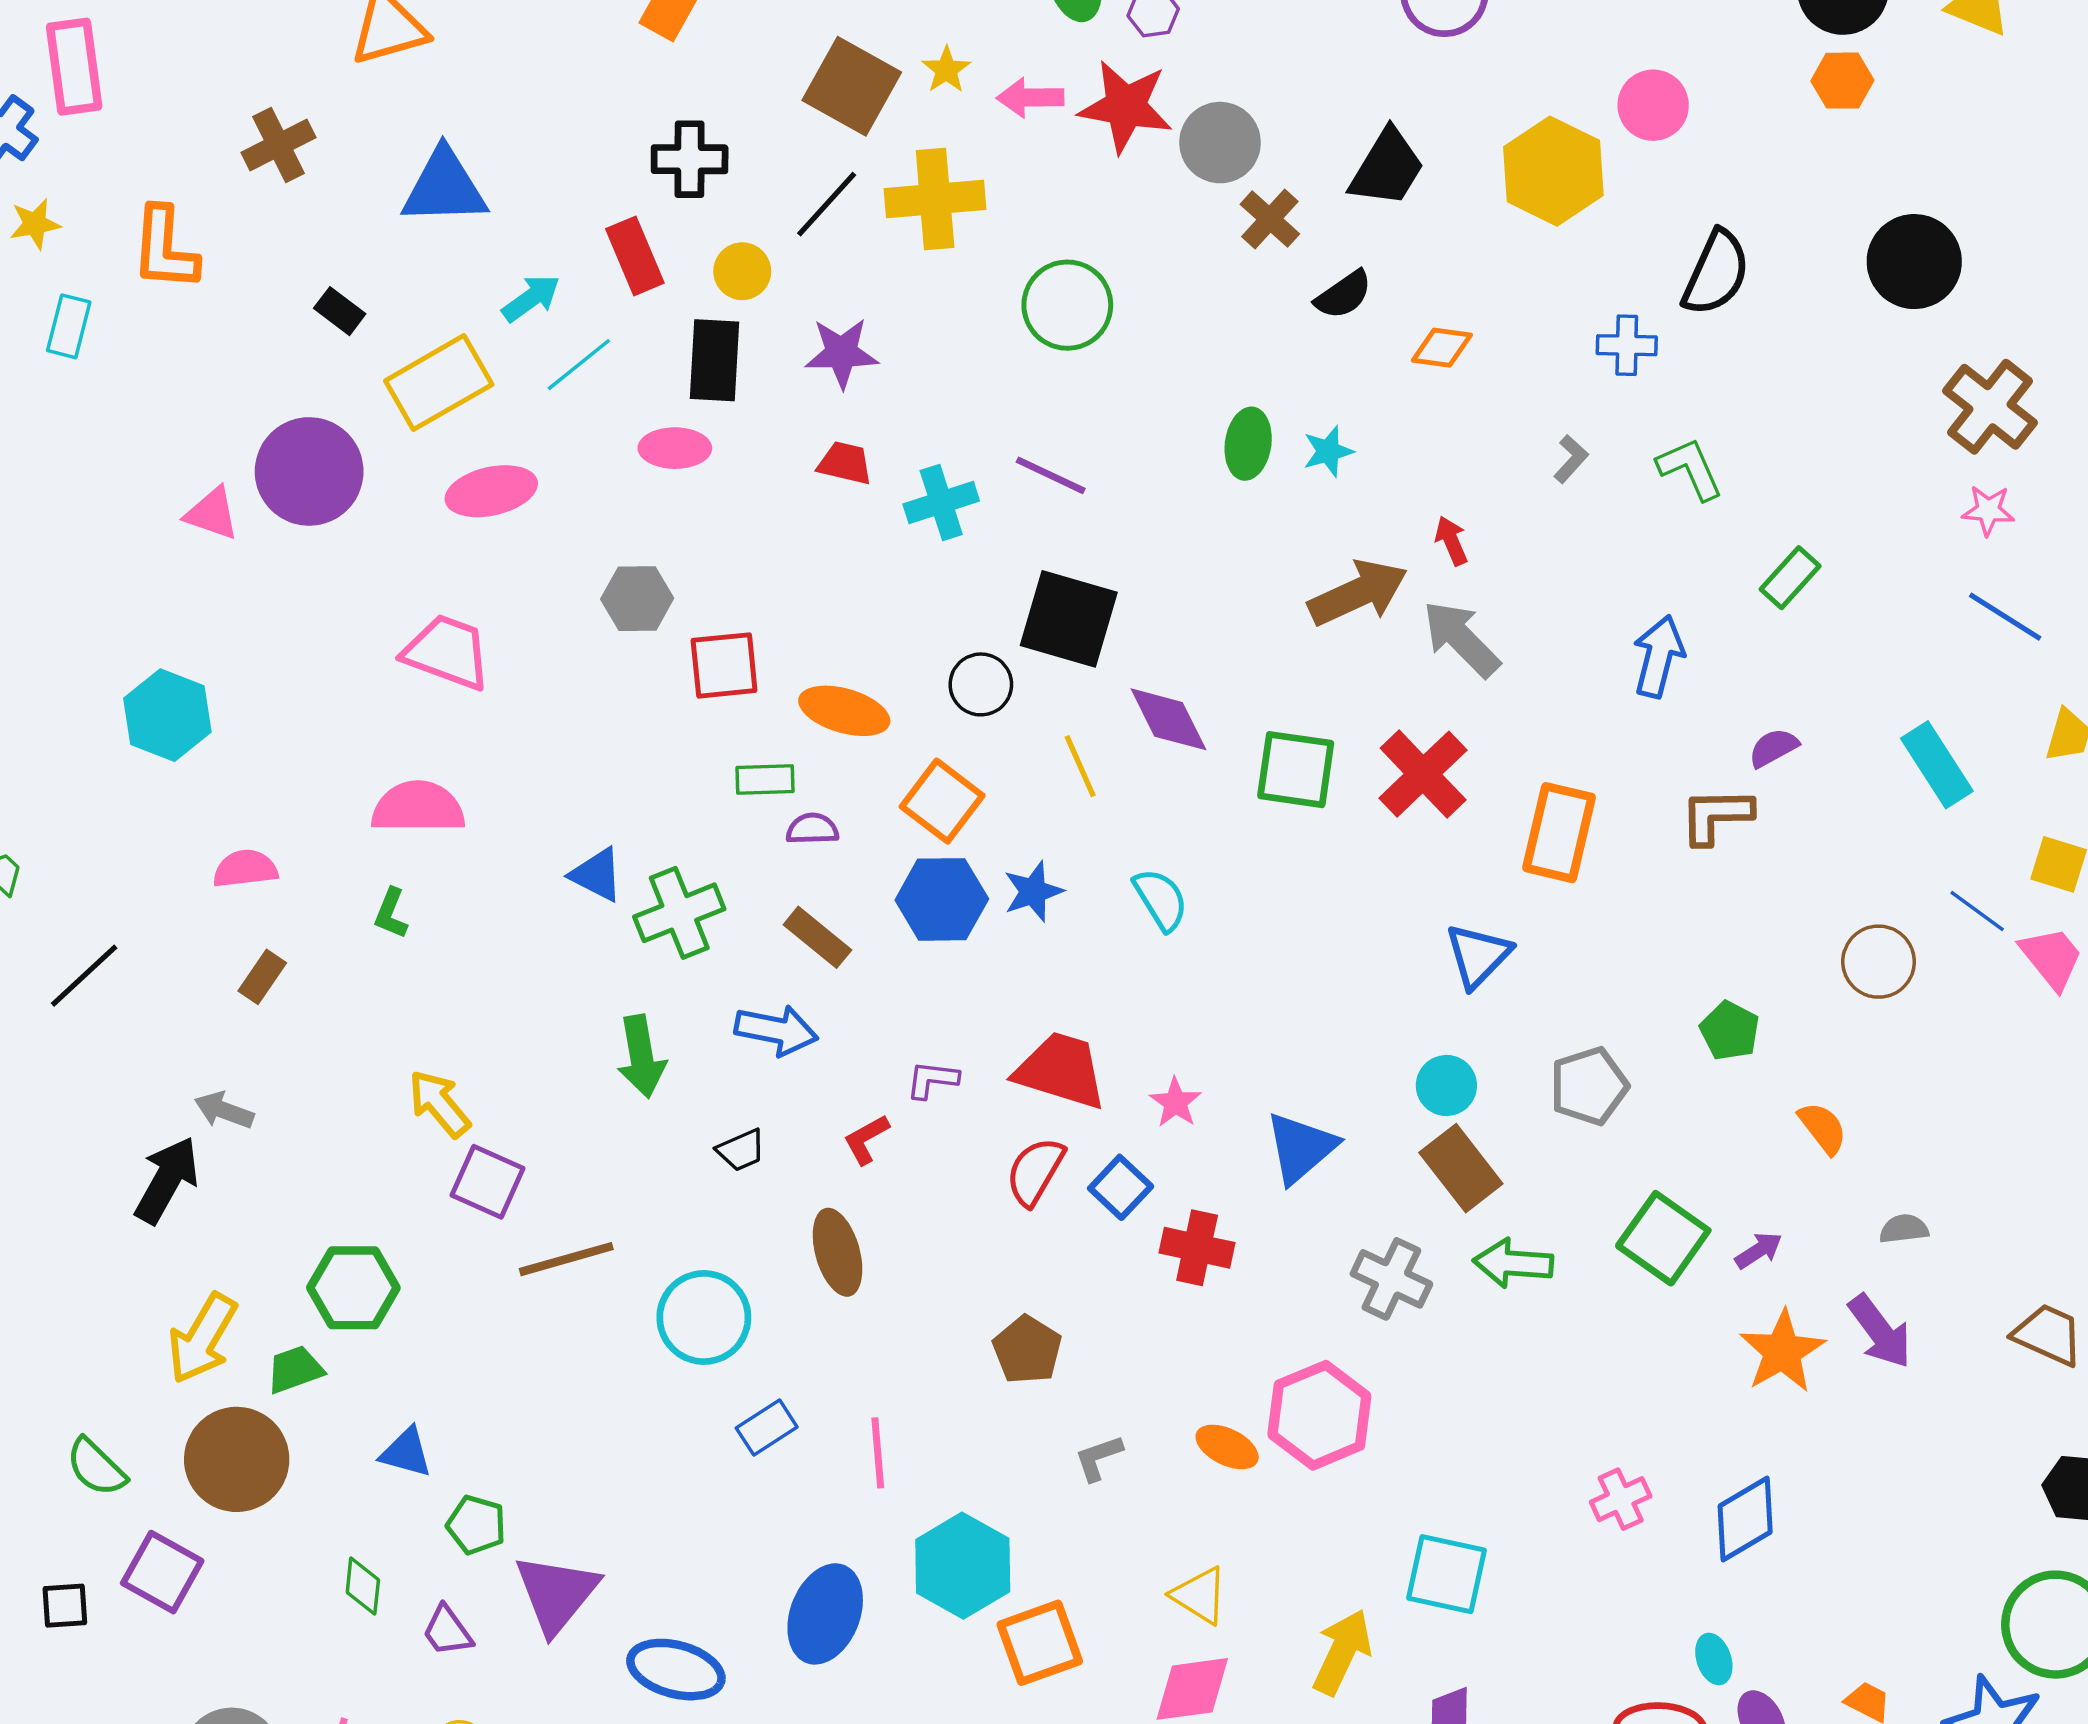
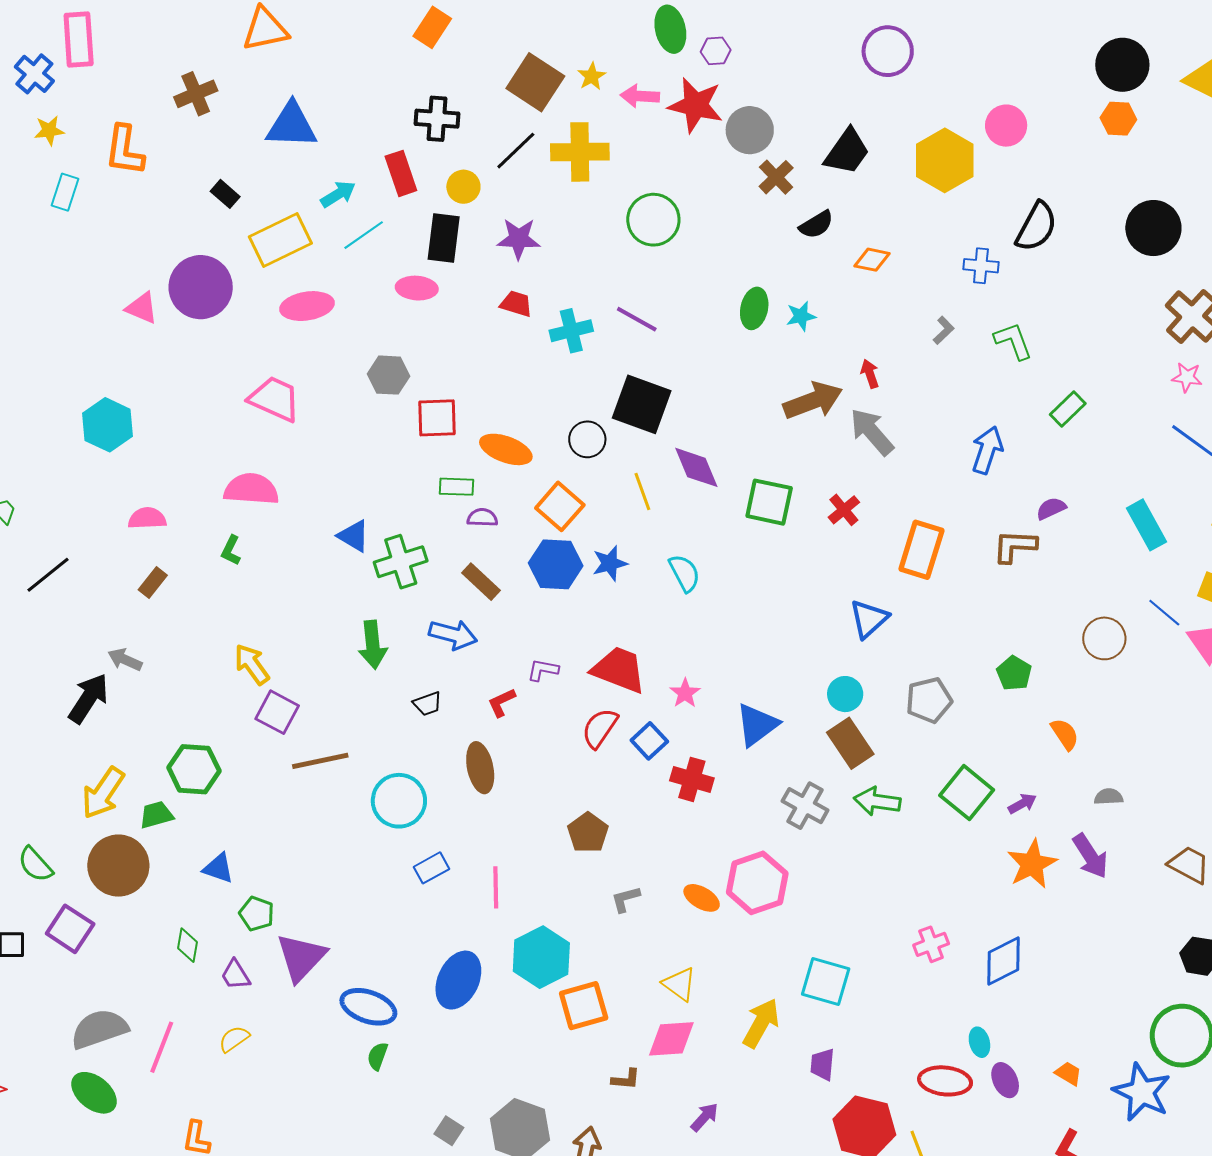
red cross: (1423, 774) -> (844, 510), size x0.6

